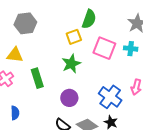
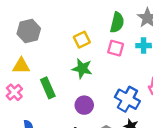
green semicircle: (89, 19) -> (117, 22), moved
pink square: (104, 48) -> (116, 48), size x0.7
green star: (71, 64) -> (82, 69), turned -30

